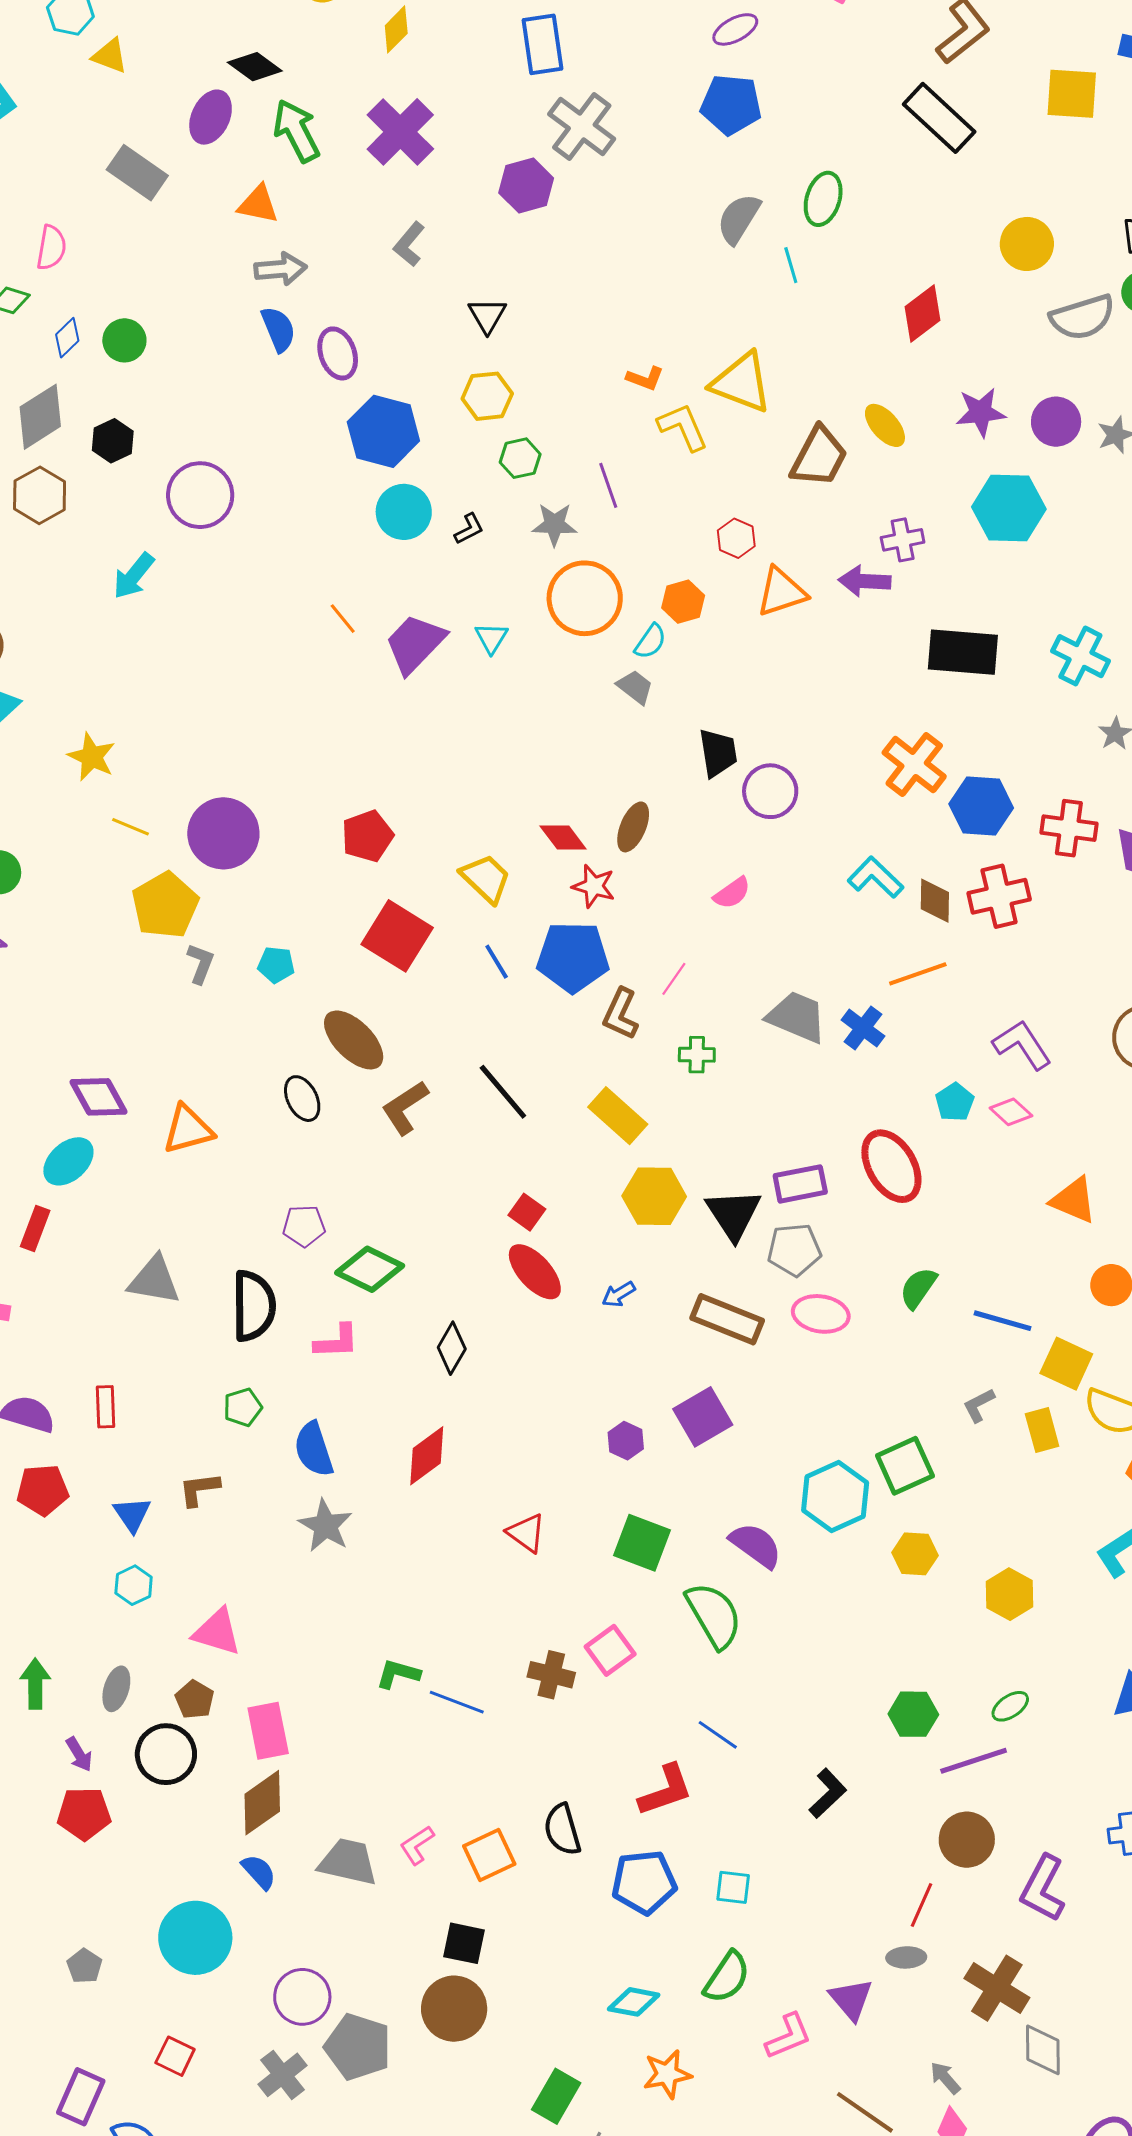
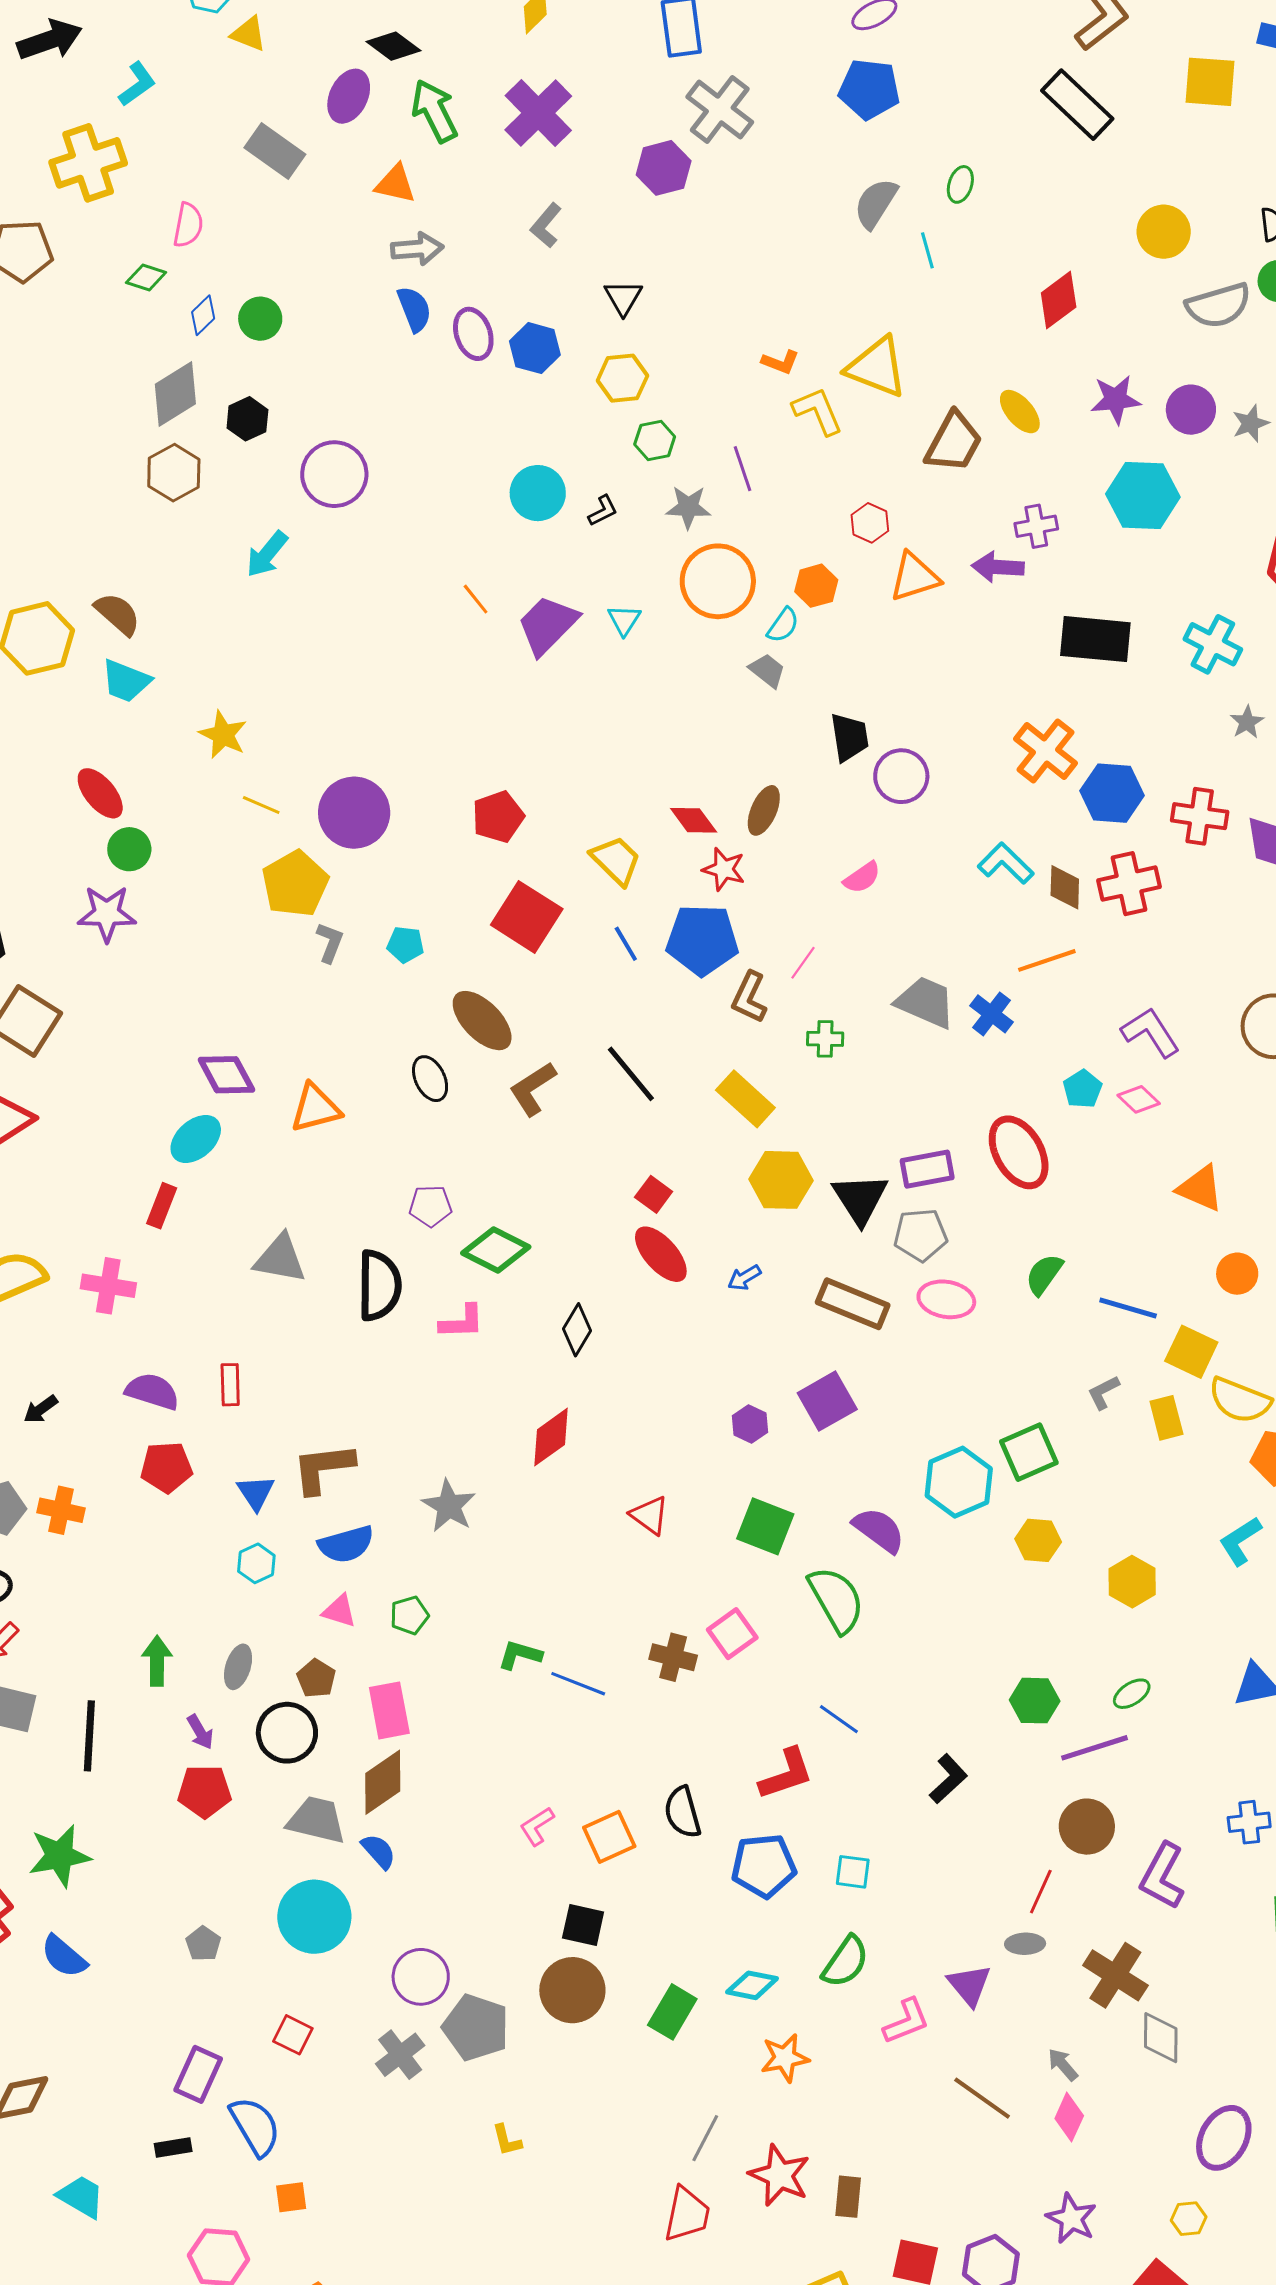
green ellipse: (823, 199) -> (960, 184), size x0.7
blue hexagon: (383, 431) -> (535, 348), moved, size x0.7
green pentagon: (243, 1407) -> (409, 1615), moved
blue semicircle: (314, 1449) -> (346, 1544), moved, turned -88
brown L-shape: (199, 1489) -> (323, 1468), size x1.5
pink triangle: (217, 1632) -> (339, 1611), size x0.7
gray trapezoid: (348, 1862) -> (317, 1820), moved
green rectangle: (556, 2096) -> (672, 2012), moved

